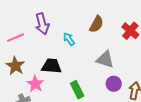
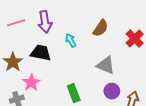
pink line: (15, 38) -> (16, 23), moved
black trapezoid: (52, 66) -> (41, 53), moved

